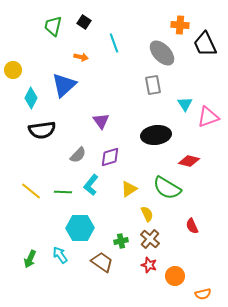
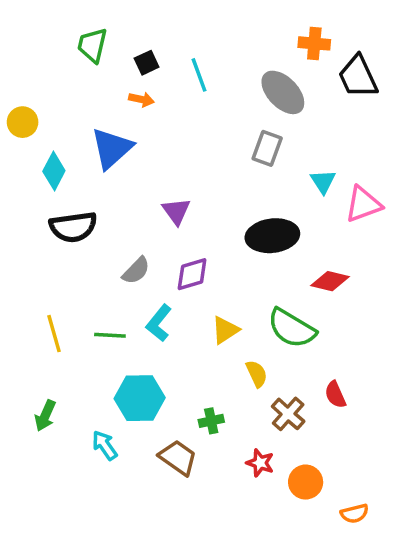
black square: (84, 22) -> (147, 63), moved, turned 32
gray rectangle: (153, 85) -> (267, 148), turned 30
yellow line: (31, 191) -> (54, 334), turned 35
brown cross: (150, 239) -> (288, 414), moved
green arrow: (30, 259) -> (45, 416), moved

